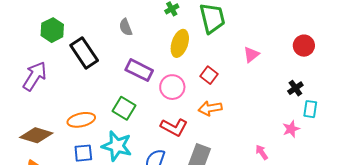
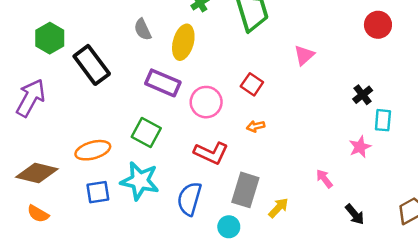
yellow ellipse: (180, 43) -> (183, 42), moved
red circle: (304, 46) -> (378, 25), moved
orange arrow: (210, 108) -> (256, 126), size x0.6

